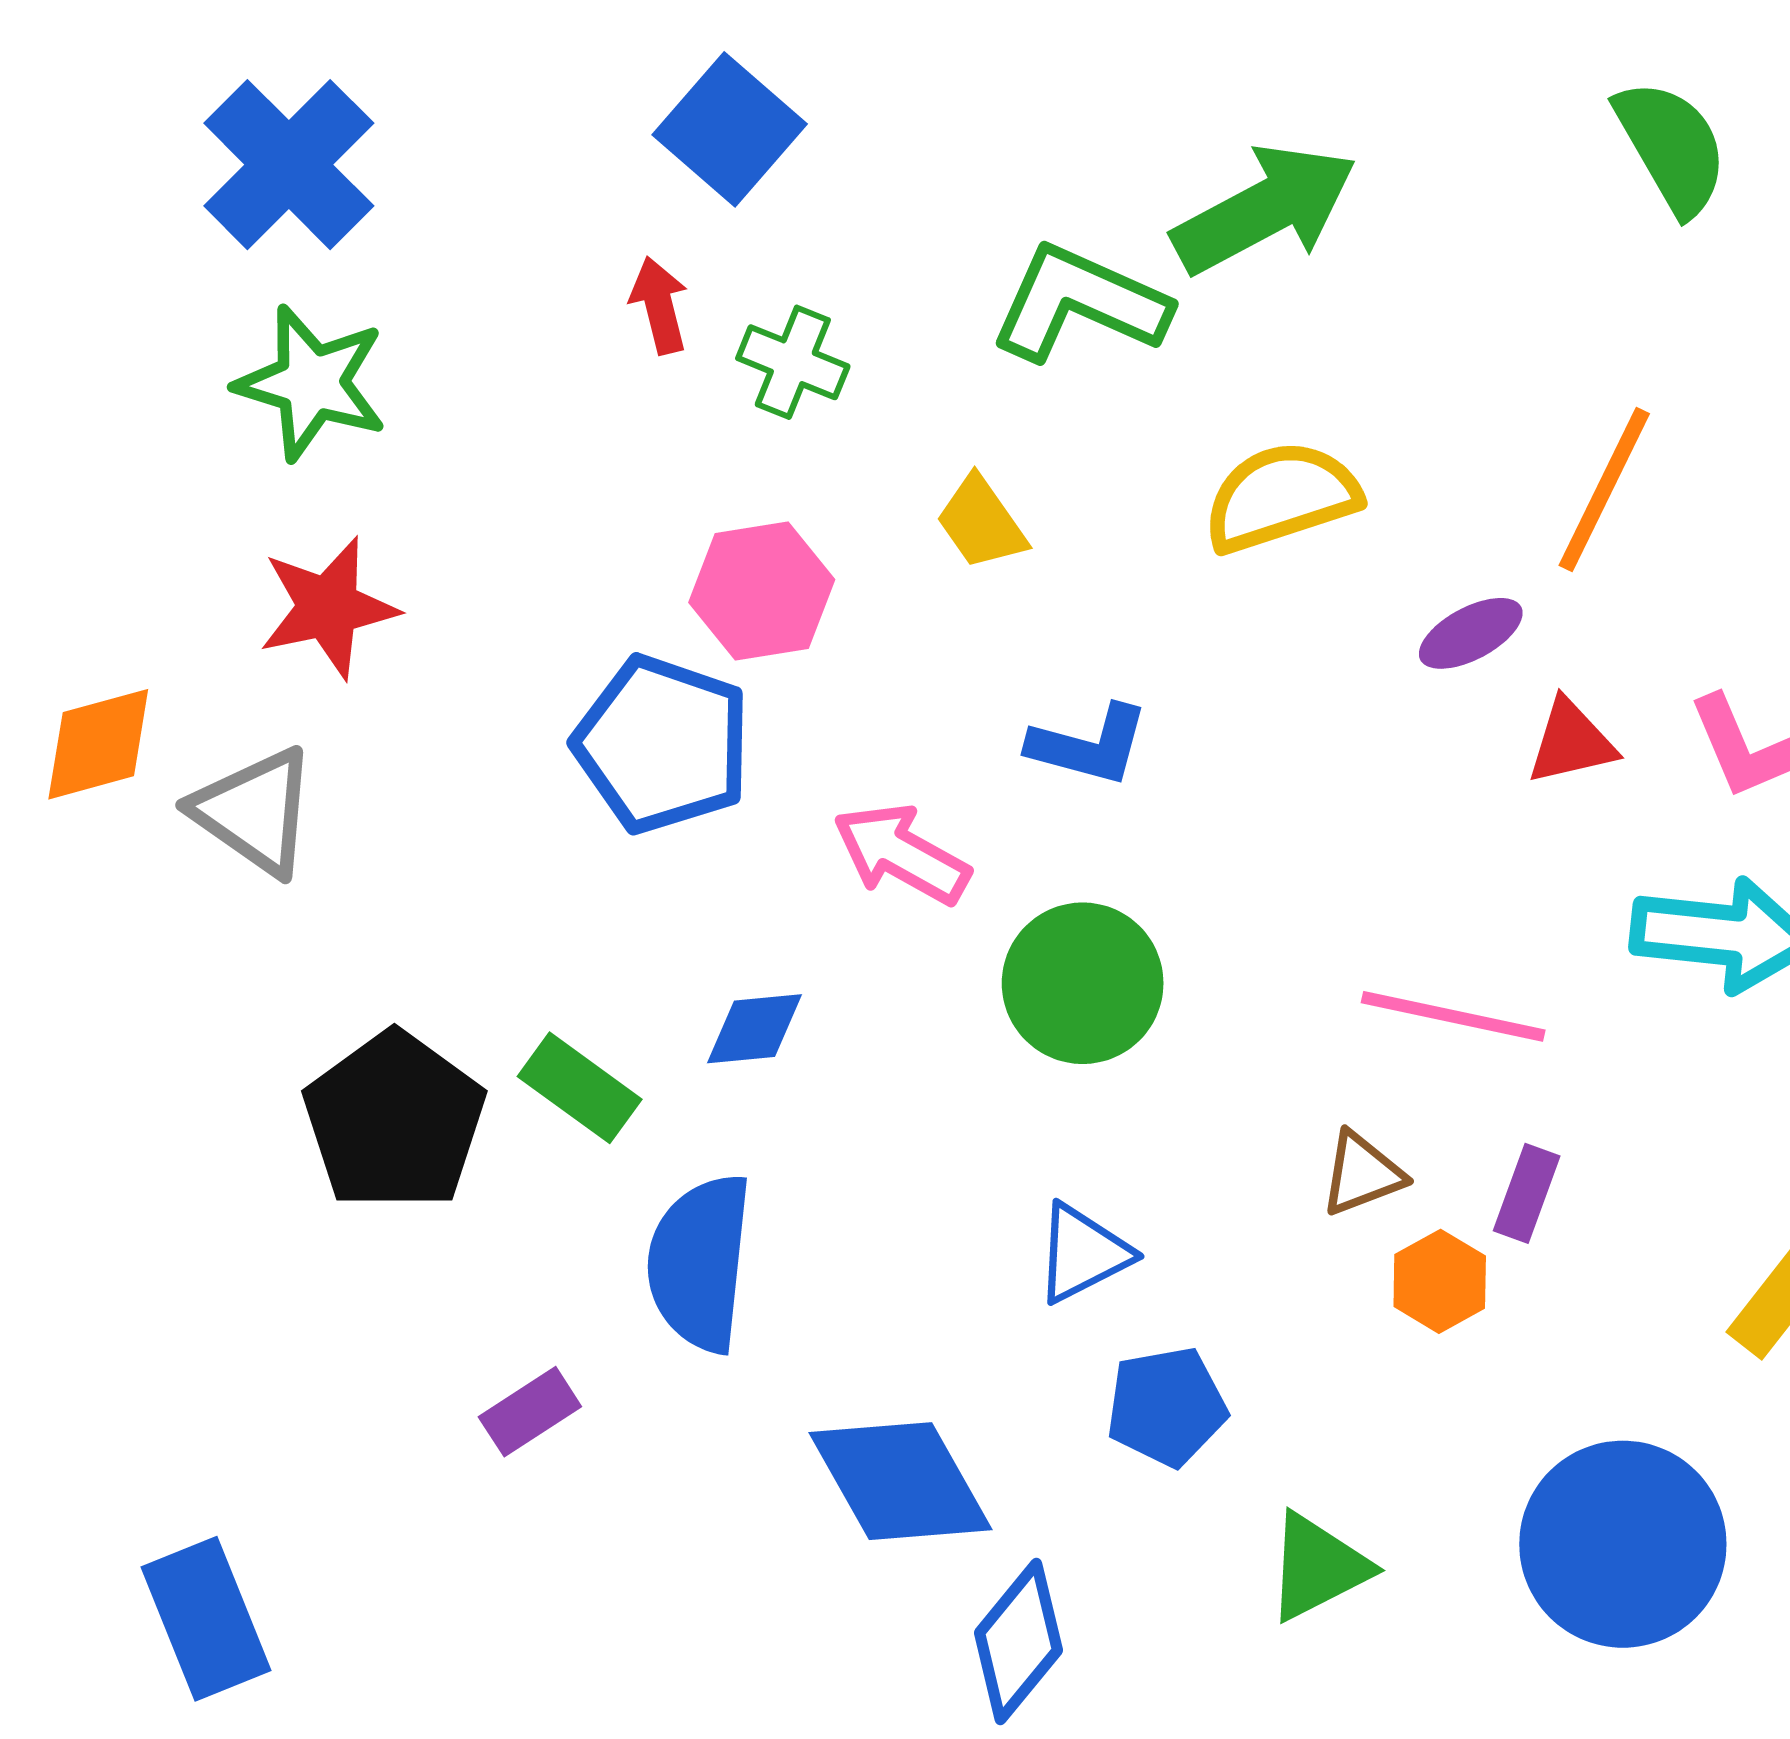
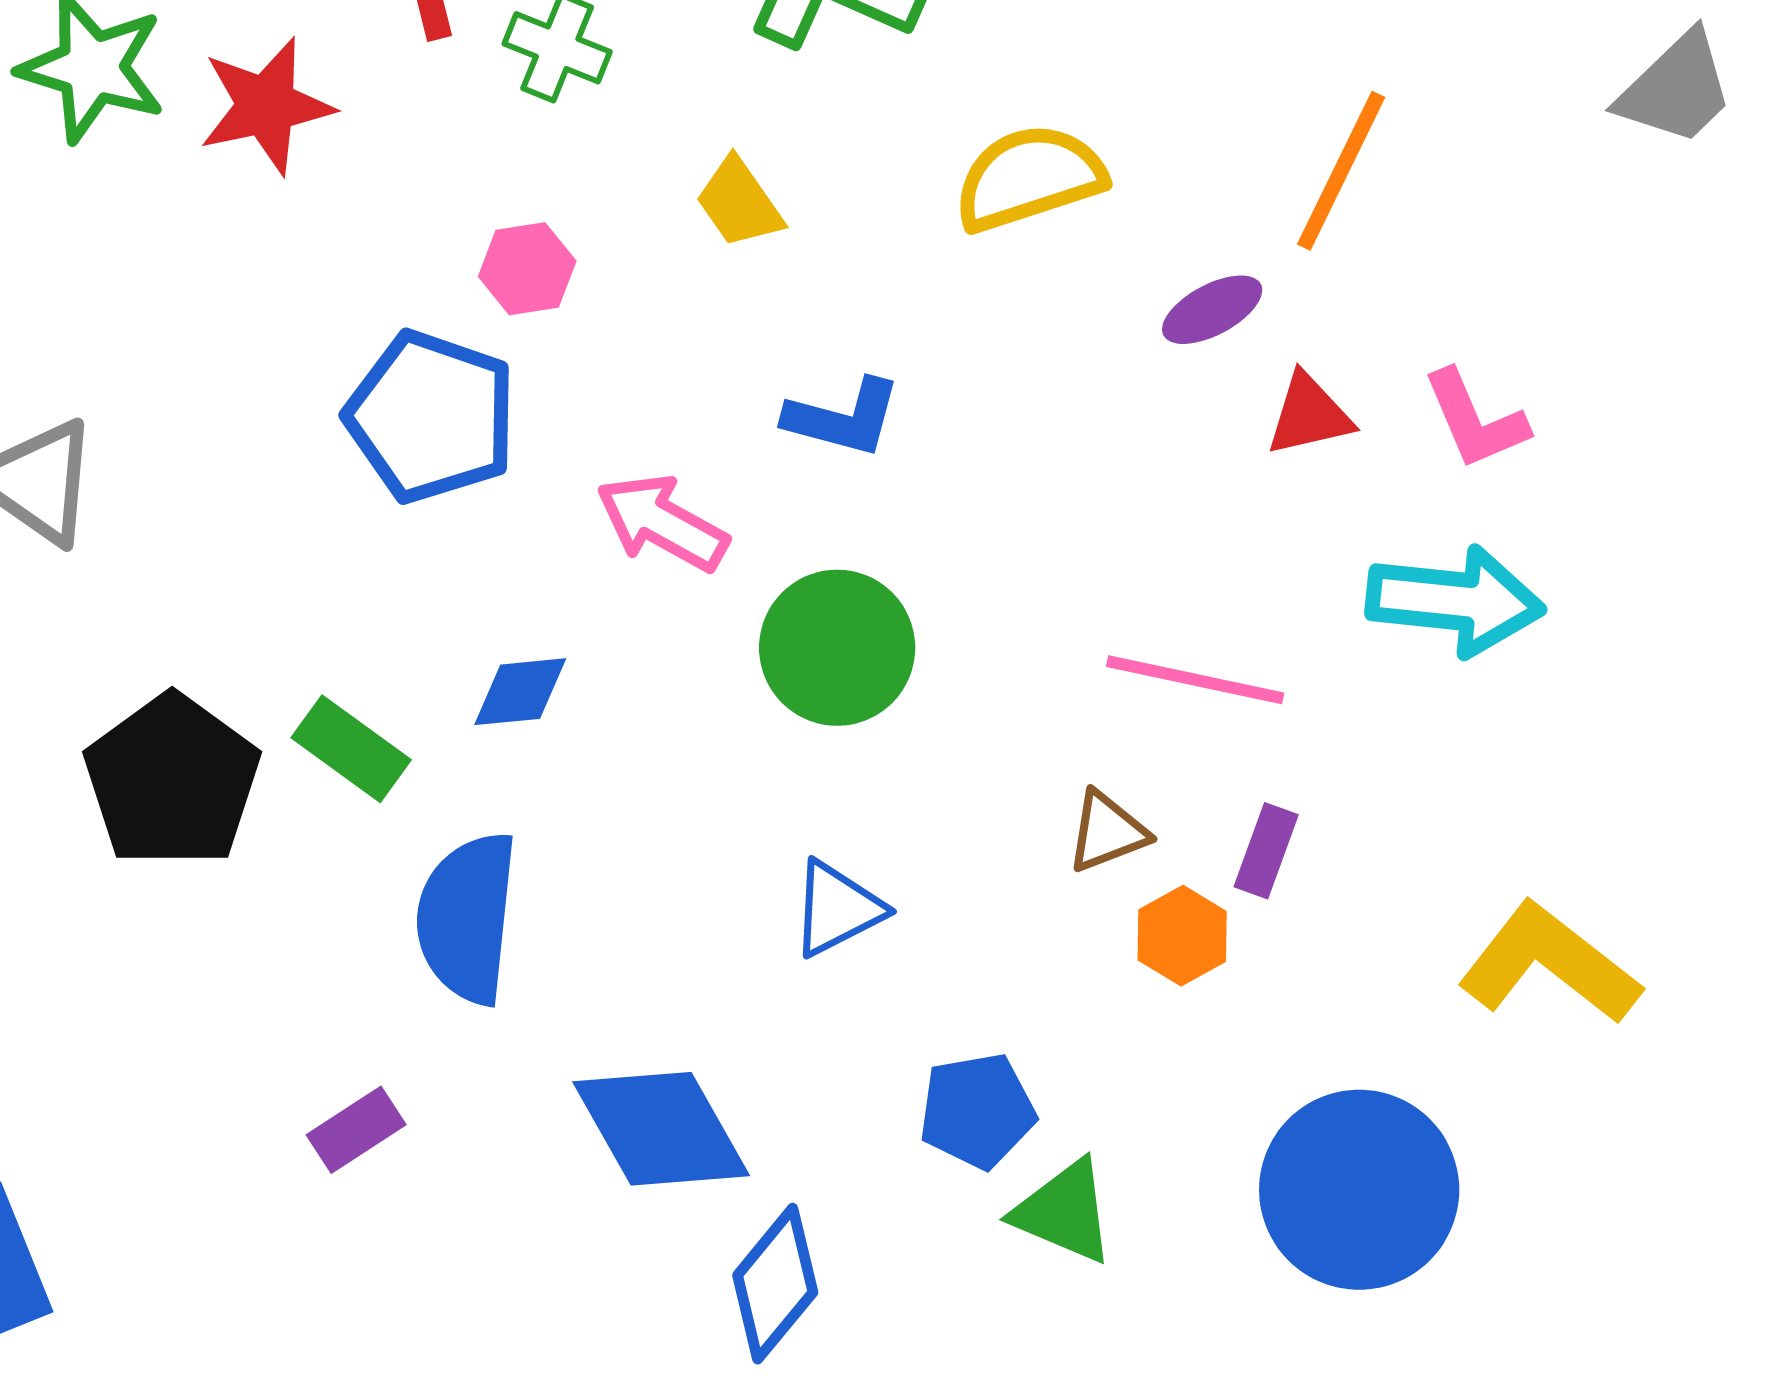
pink hexagon: (762, 591) -> (527, 269), size x0.7
red star: (328, 608) -> (266, 106), moved
blue pentagon: (1166, 1407) -> (977, 1111), moved
purple rectangle: (530, 1412) -> (356, 1130), moved
green triangle: (1318, 1567) -> (1064, 1212), turned 50

